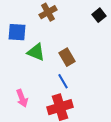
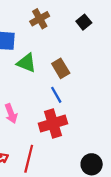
black square: (99, 15) -> (84, 22), moved

